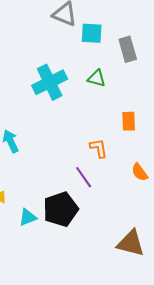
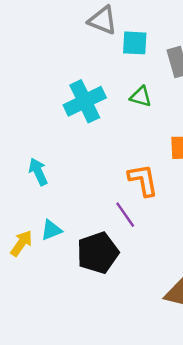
orange L-shape: (99, 148) -> (143, 180), size x1.4
cyan triangle: (28, 217) -> (51, 230), moved

